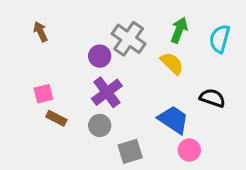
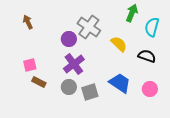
green arrow: (179, 30) -> (132, 13), moved
black semicircle: (212, 98) -> (147, 56), moved
pink circle: (189, 150) -> (150, 89), moved
gray square: (130, 151) -> (90, 92), moved

